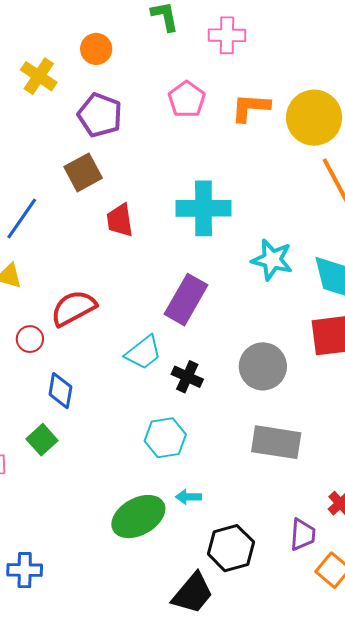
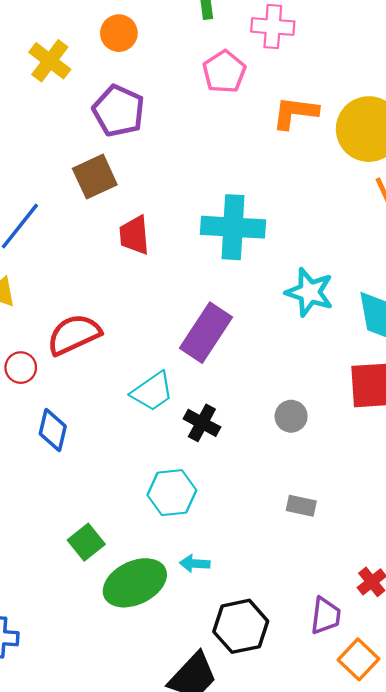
pink pentagon: (187, 99) -> (224, 72), moved
gray circle: (263, 366) -> (291, 416), size x0.6
green square: (42, 440) -> (86, 542), moved
gray rectangle: (276, 442) -> (301, 506), size x0.5

